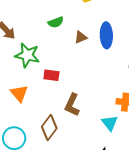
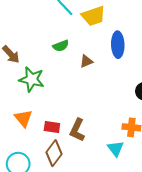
blue ellipse: (106, 35) -> (118, 45), moved
red rectangle: (51, 75) -> (52, 127), moved

